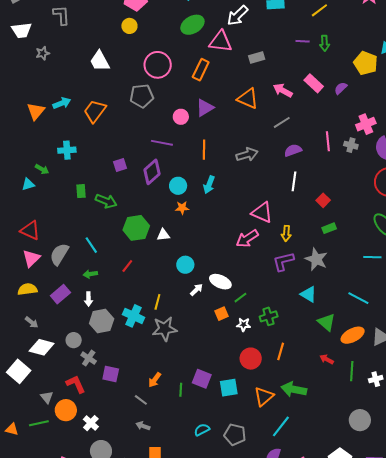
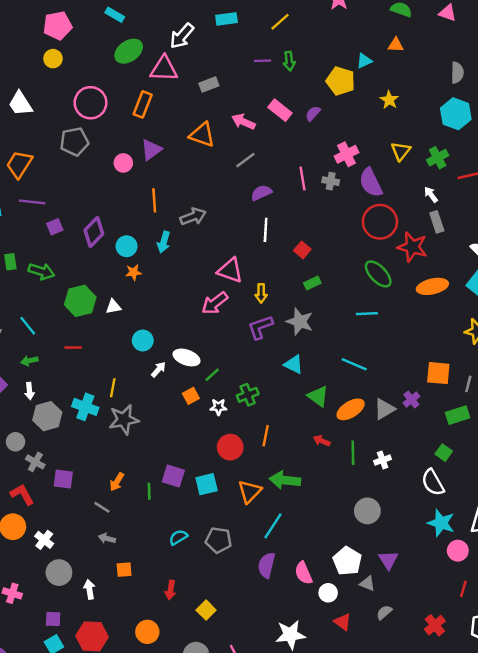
purple line: (162, 143) -> (32, 202), moved
gray arrow: (247, 155) -> (193, 217), moved
red line: (127, 266) -> (73, 347), turned 56

